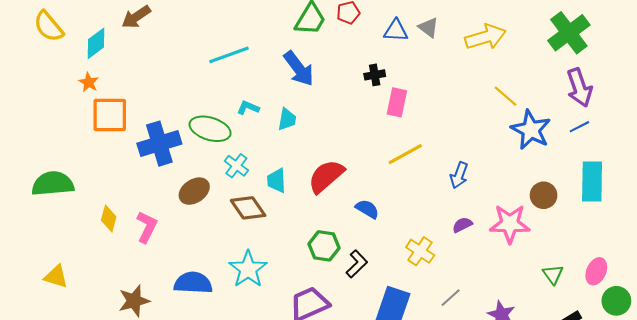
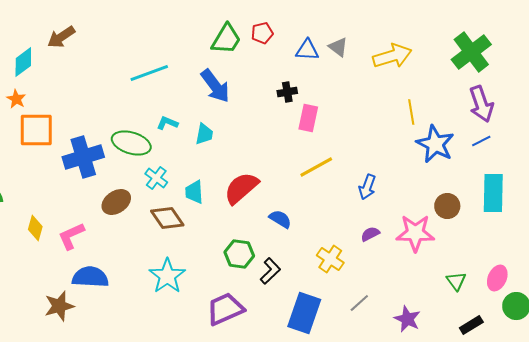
yellow line: (506, 96) -> (411, 112), turned 40
pink L-shape: (147, 227) -> (71, 236), turned -140
blue semicircle: (193, 283) -> (90, 277), moved

